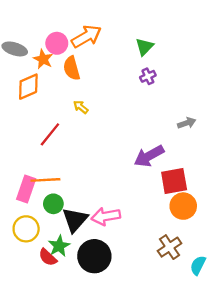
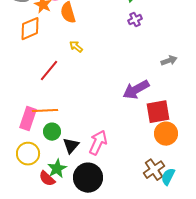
pink arrow: (106, 216) -> (98, 143), turned 125
black triangle: (75, 220) -> (71, 146), size x0.7
cyan semicircle: (198, 265) -> (168, 177), moved

